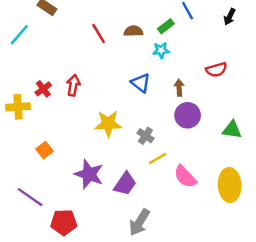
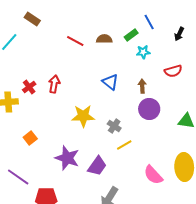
black arrow: (230, 17) -> (179, 34), moved
red line: (99, 34) -> (75, 41), turned -30
cyan star: (161, 50) -> (143, 52), moved
pink semicircle: (185, 177) -> (153, 175), moved

